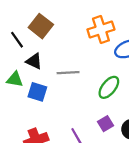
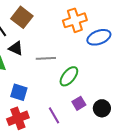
green ellipse: (109, 87) -> (69, 76), moved
blue square: (37, 92) -> (19, 92), moved

